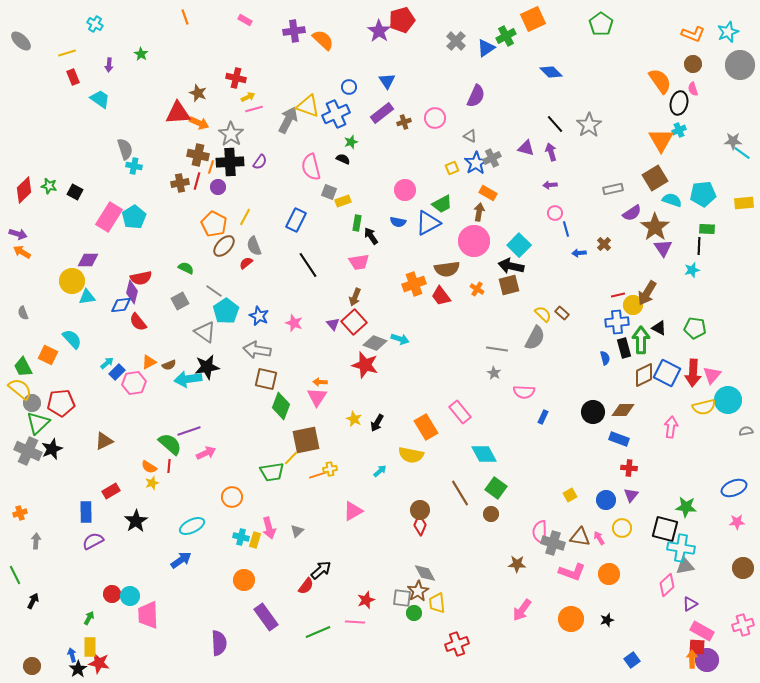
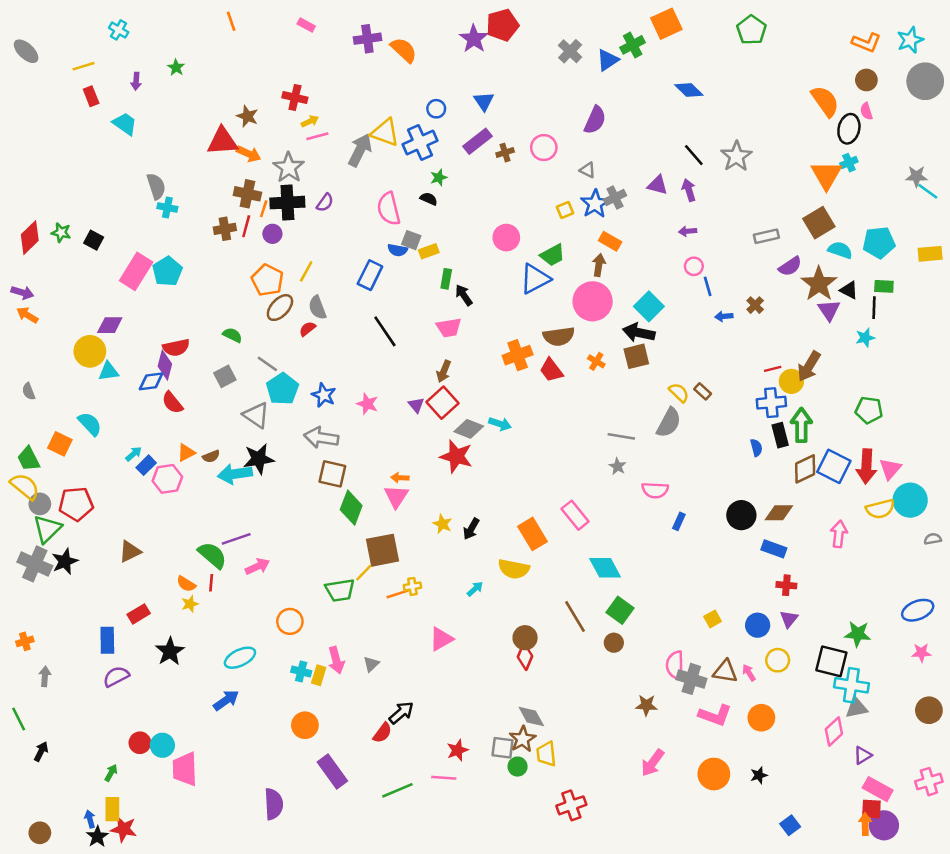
blue semicircle: (398, 222) -> (397, 250), moved
black triangle: (659, 328) -> (849, 290), moved

